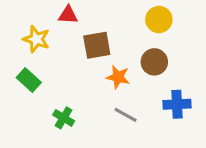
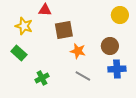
yellow circle: (159, 20) -> (120, 15), moved
brown circle: (154, 62) -> (110, 46), moved
green cross: (64, 118) -> (42, 78), turned 32

